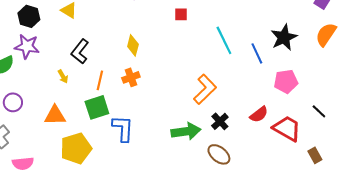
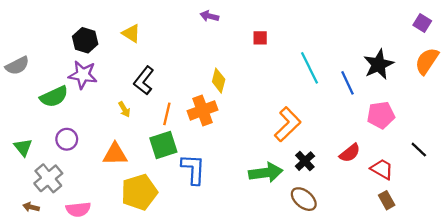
yellow diamond: (133, 45) -> (219, 81), moved
orange cross: (131, 77) -> (202, 110), size x1.4
red trapezoid: (287, 128) -> (382, 169), size x0.7
brown rectangle: (315, 155) -> (387, 200), moved

